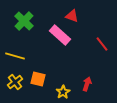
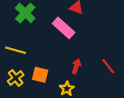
red line: (102, 44) -> (108, 66), moved
red arrow: (87, 84) -> (76, 66), moved

